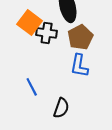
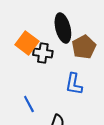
brown pentagon: (80, 37) -> (84, 47), moved

